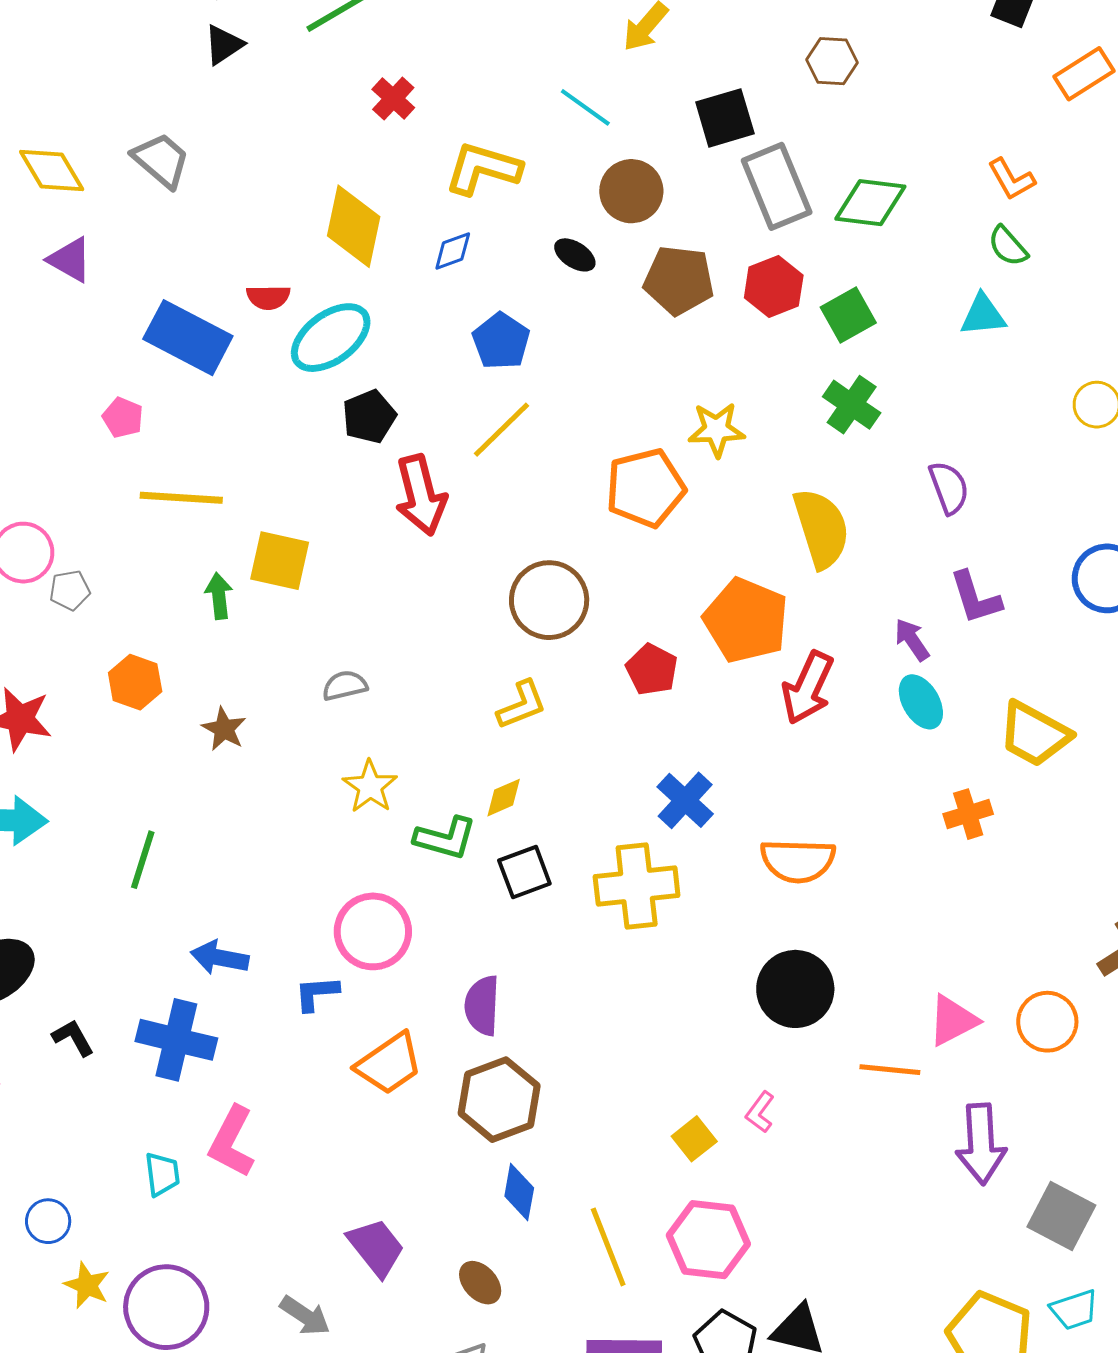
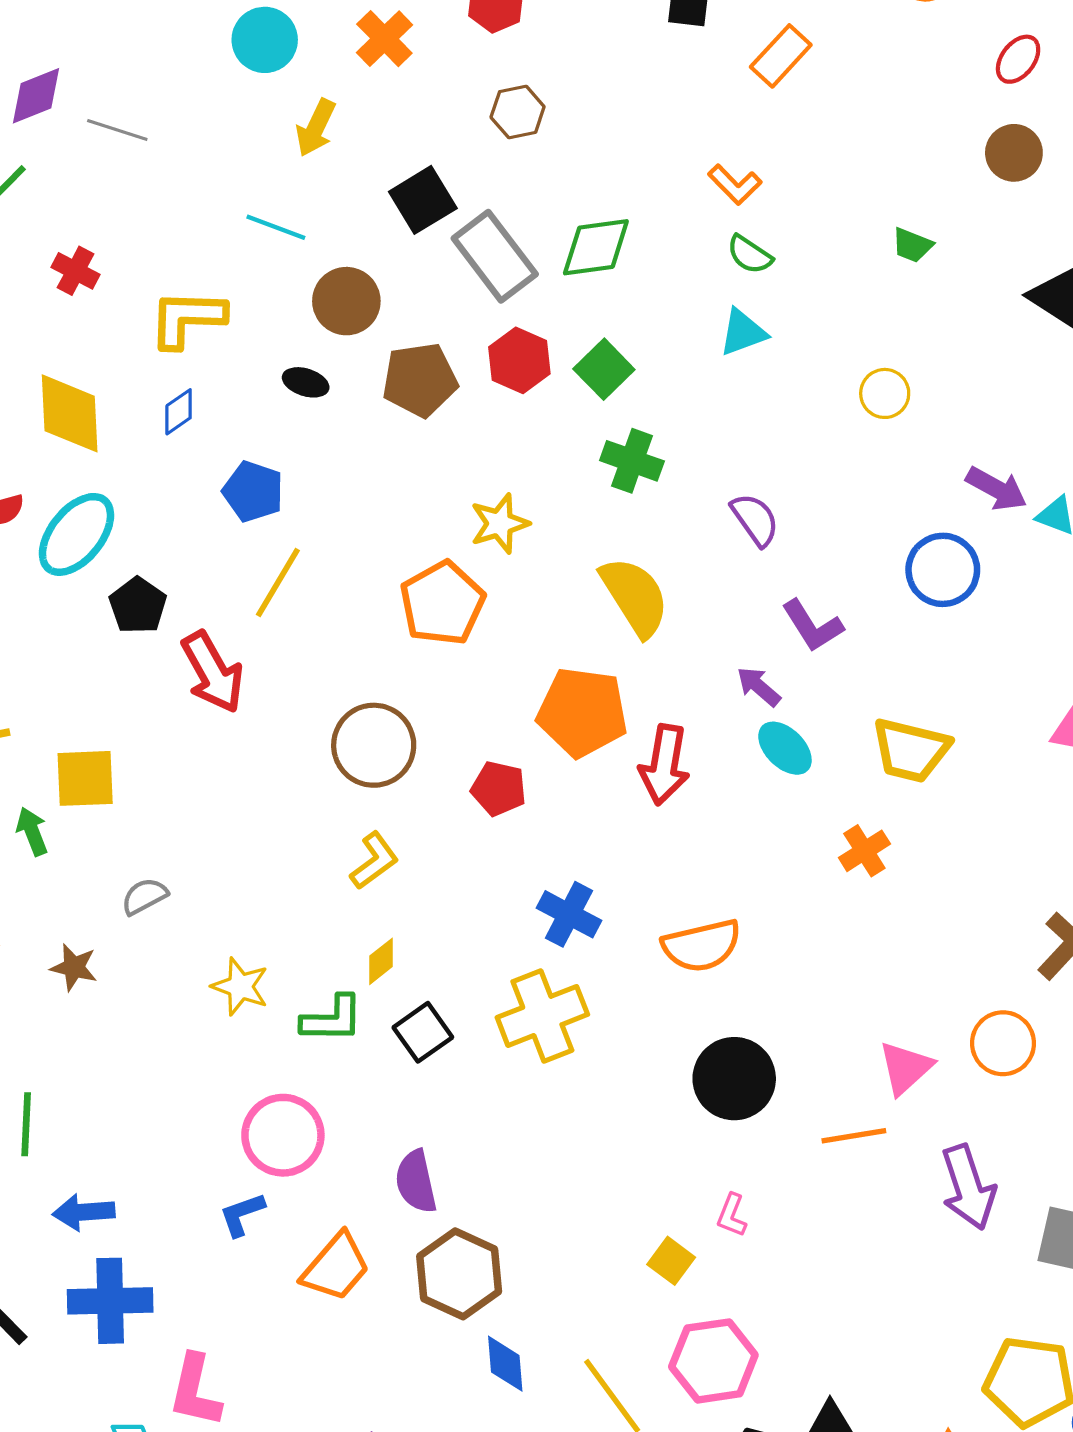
gray semicircle: (345, 686) -> (144, 896), moved
blue arrow: (220, 958) -> (84, 1212), moved

